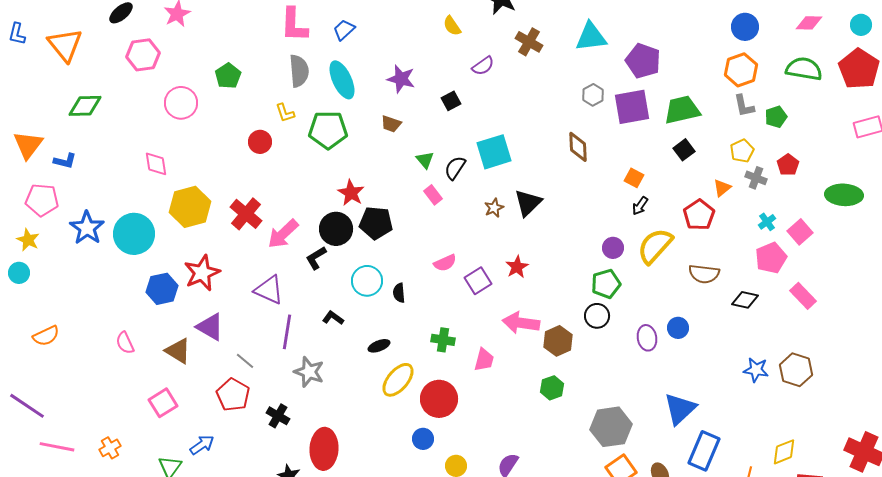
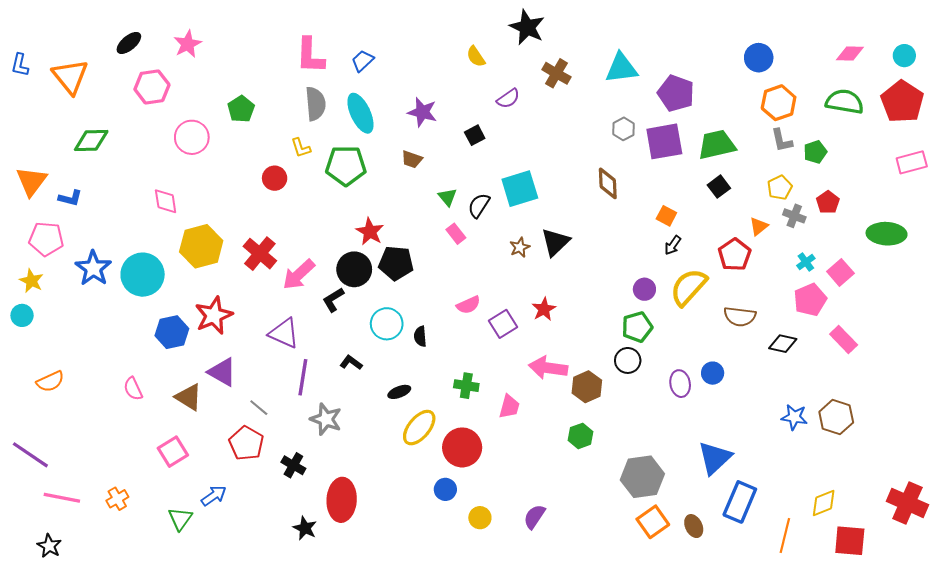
blue circle: (745, 27) -> (759, 58), moved

